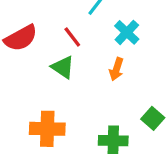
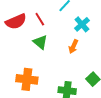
red line: (72, 37) -> (40, 19), moved

